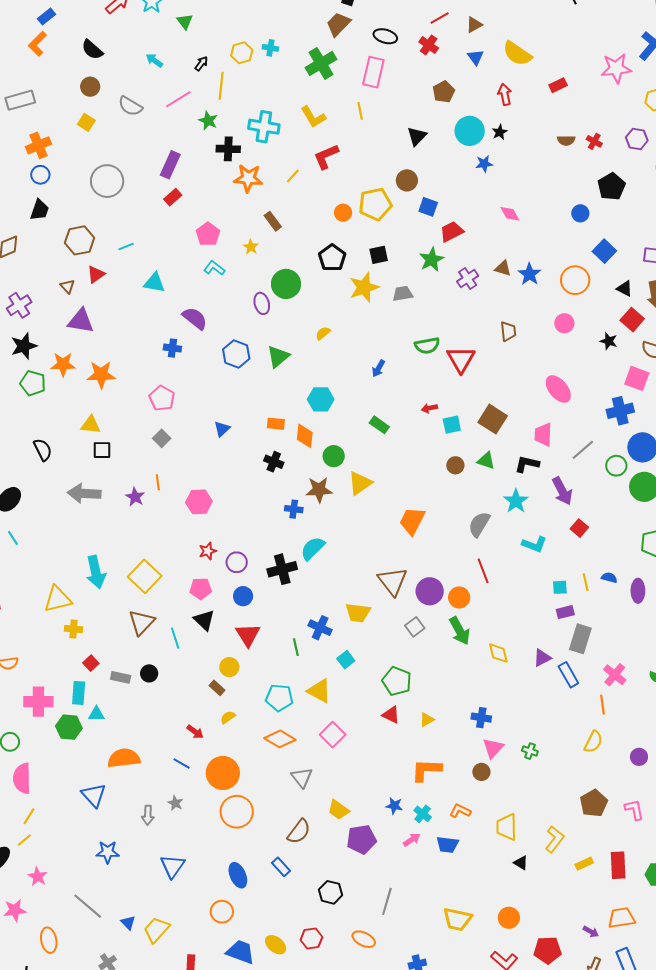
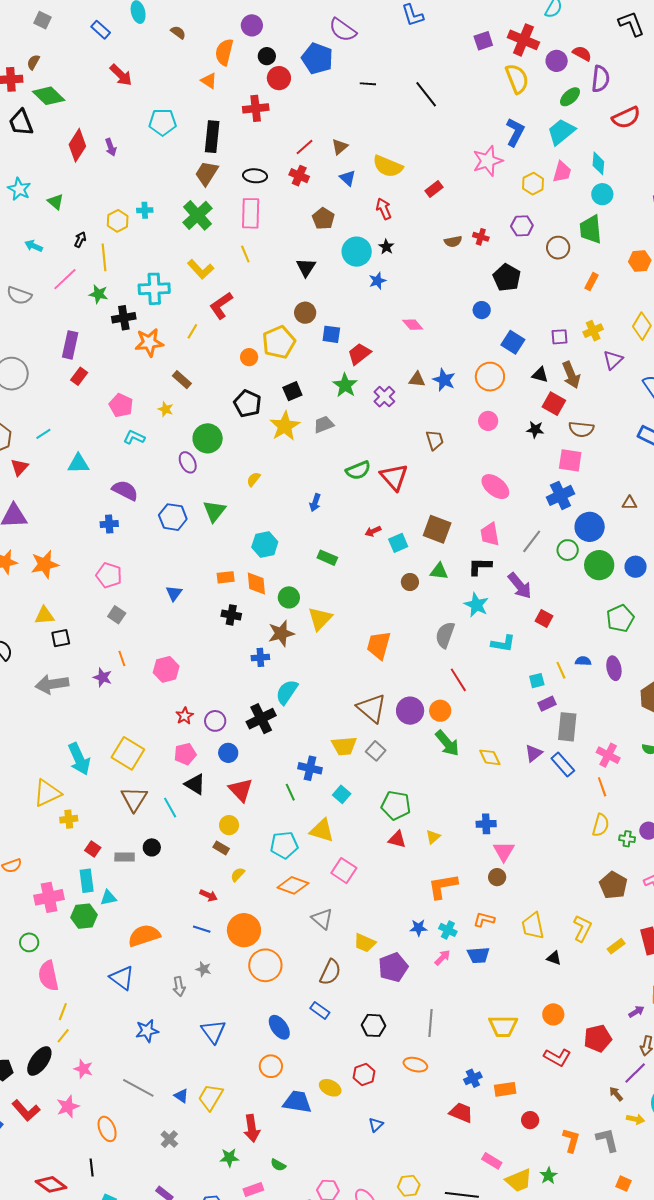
gray square: (415, 627) -> (376, 751), moved
green cross: (530, 751) -> (627, 839), moved
purple arrow: (591, 932) -> (636, 1012), turned -49

